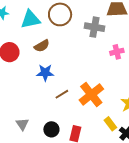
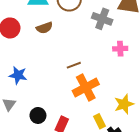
blue star: (45, 73) -> (18, 75), moved
brown line: (62, 94) -> (74, 65), moved

